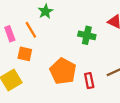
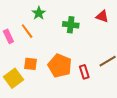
green cross: (87, 35) -> (71, 25), moved
orange square: (25, 54) -> (31, 64), moved

